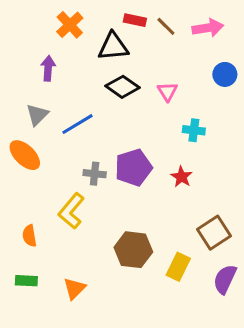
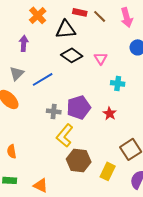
pink arrow: (208, 28) -> (127, 17), turned 84
yellow L-shape: (71, 211) -> (65, 135), moved
orange triangle: (74, 288) -> (41, 185), turned -49

